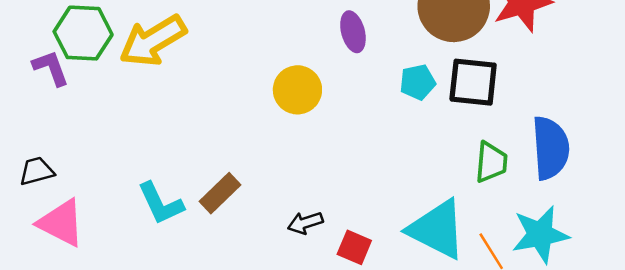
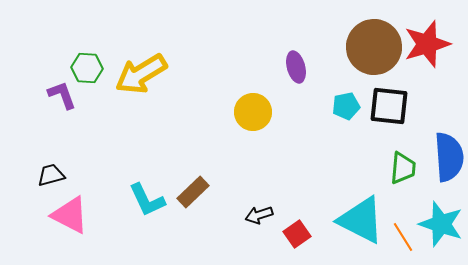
green hexagon: (83, 33) -> (87, 68), size x0.7
cyan star: (540, 234) -> (441, 224), turned 30
red square: (354, 247) -> (297, 234), turned 32

